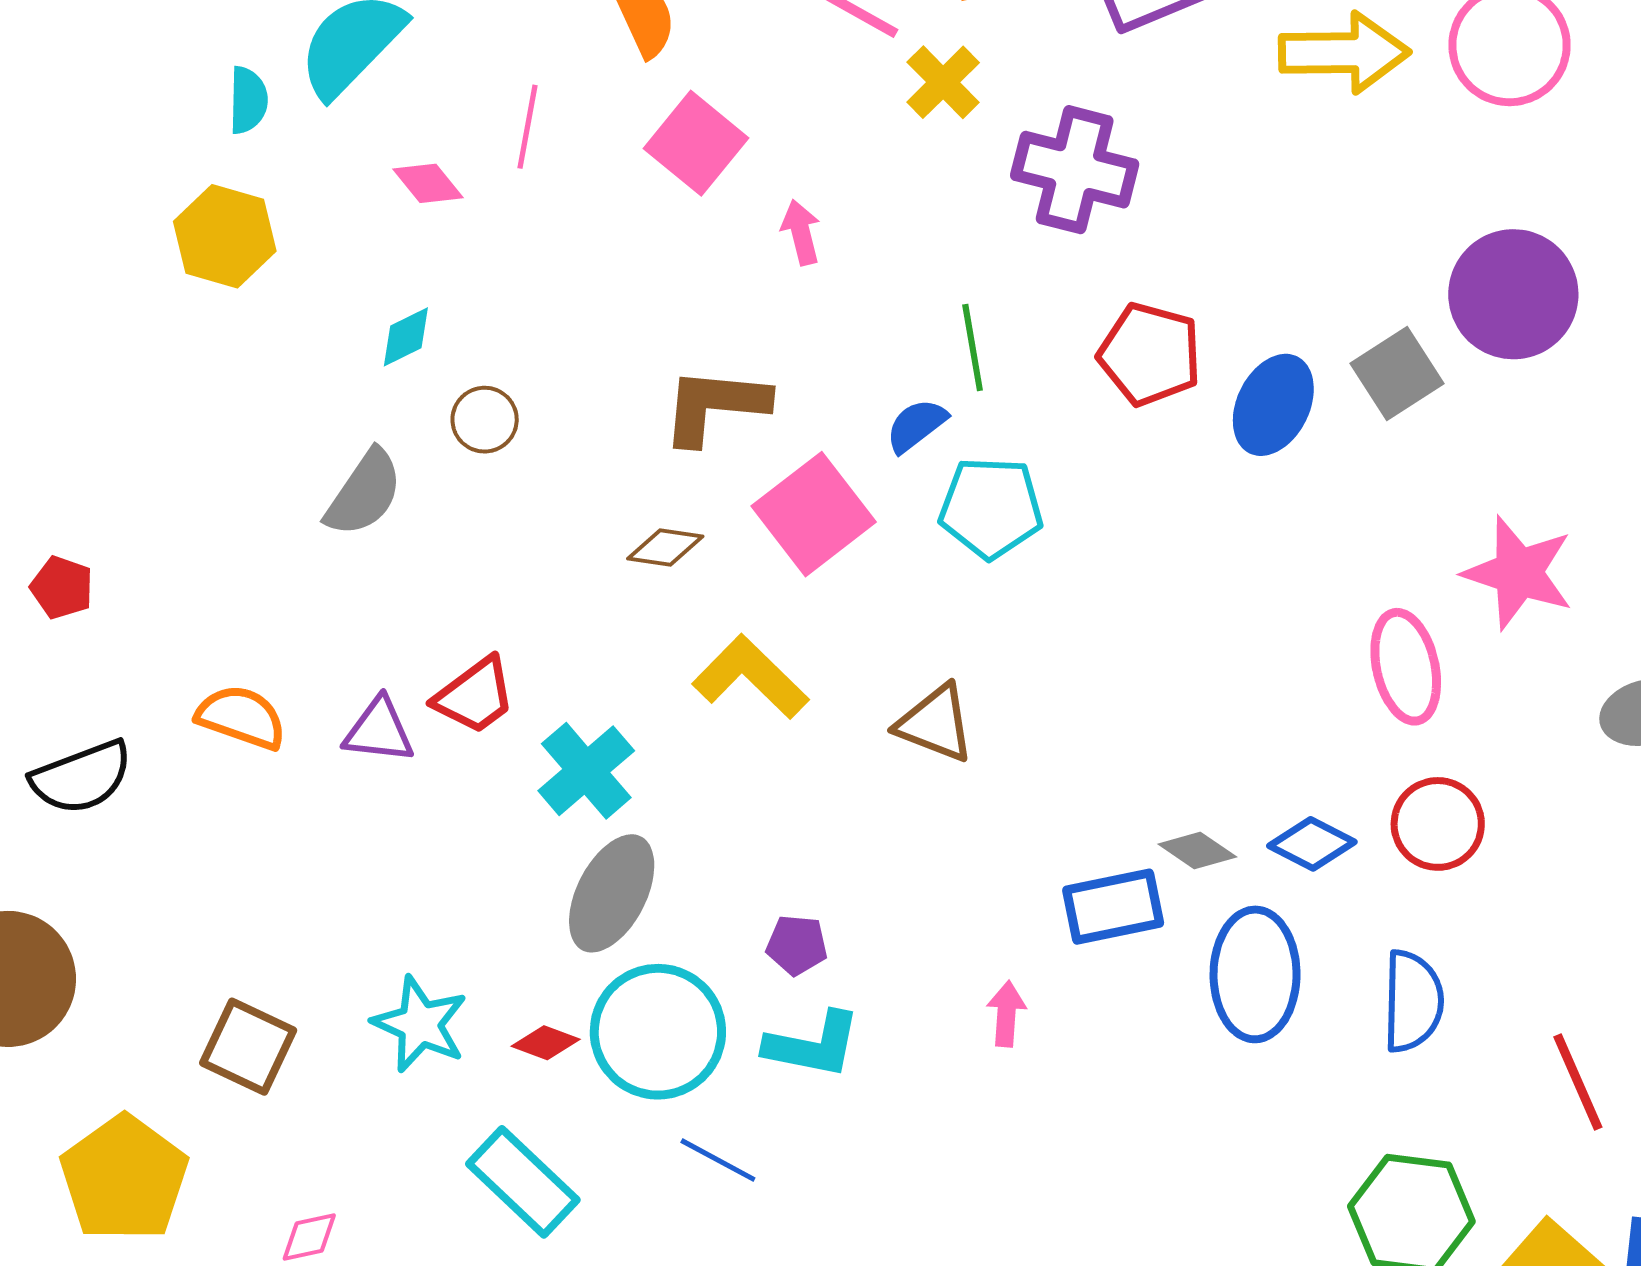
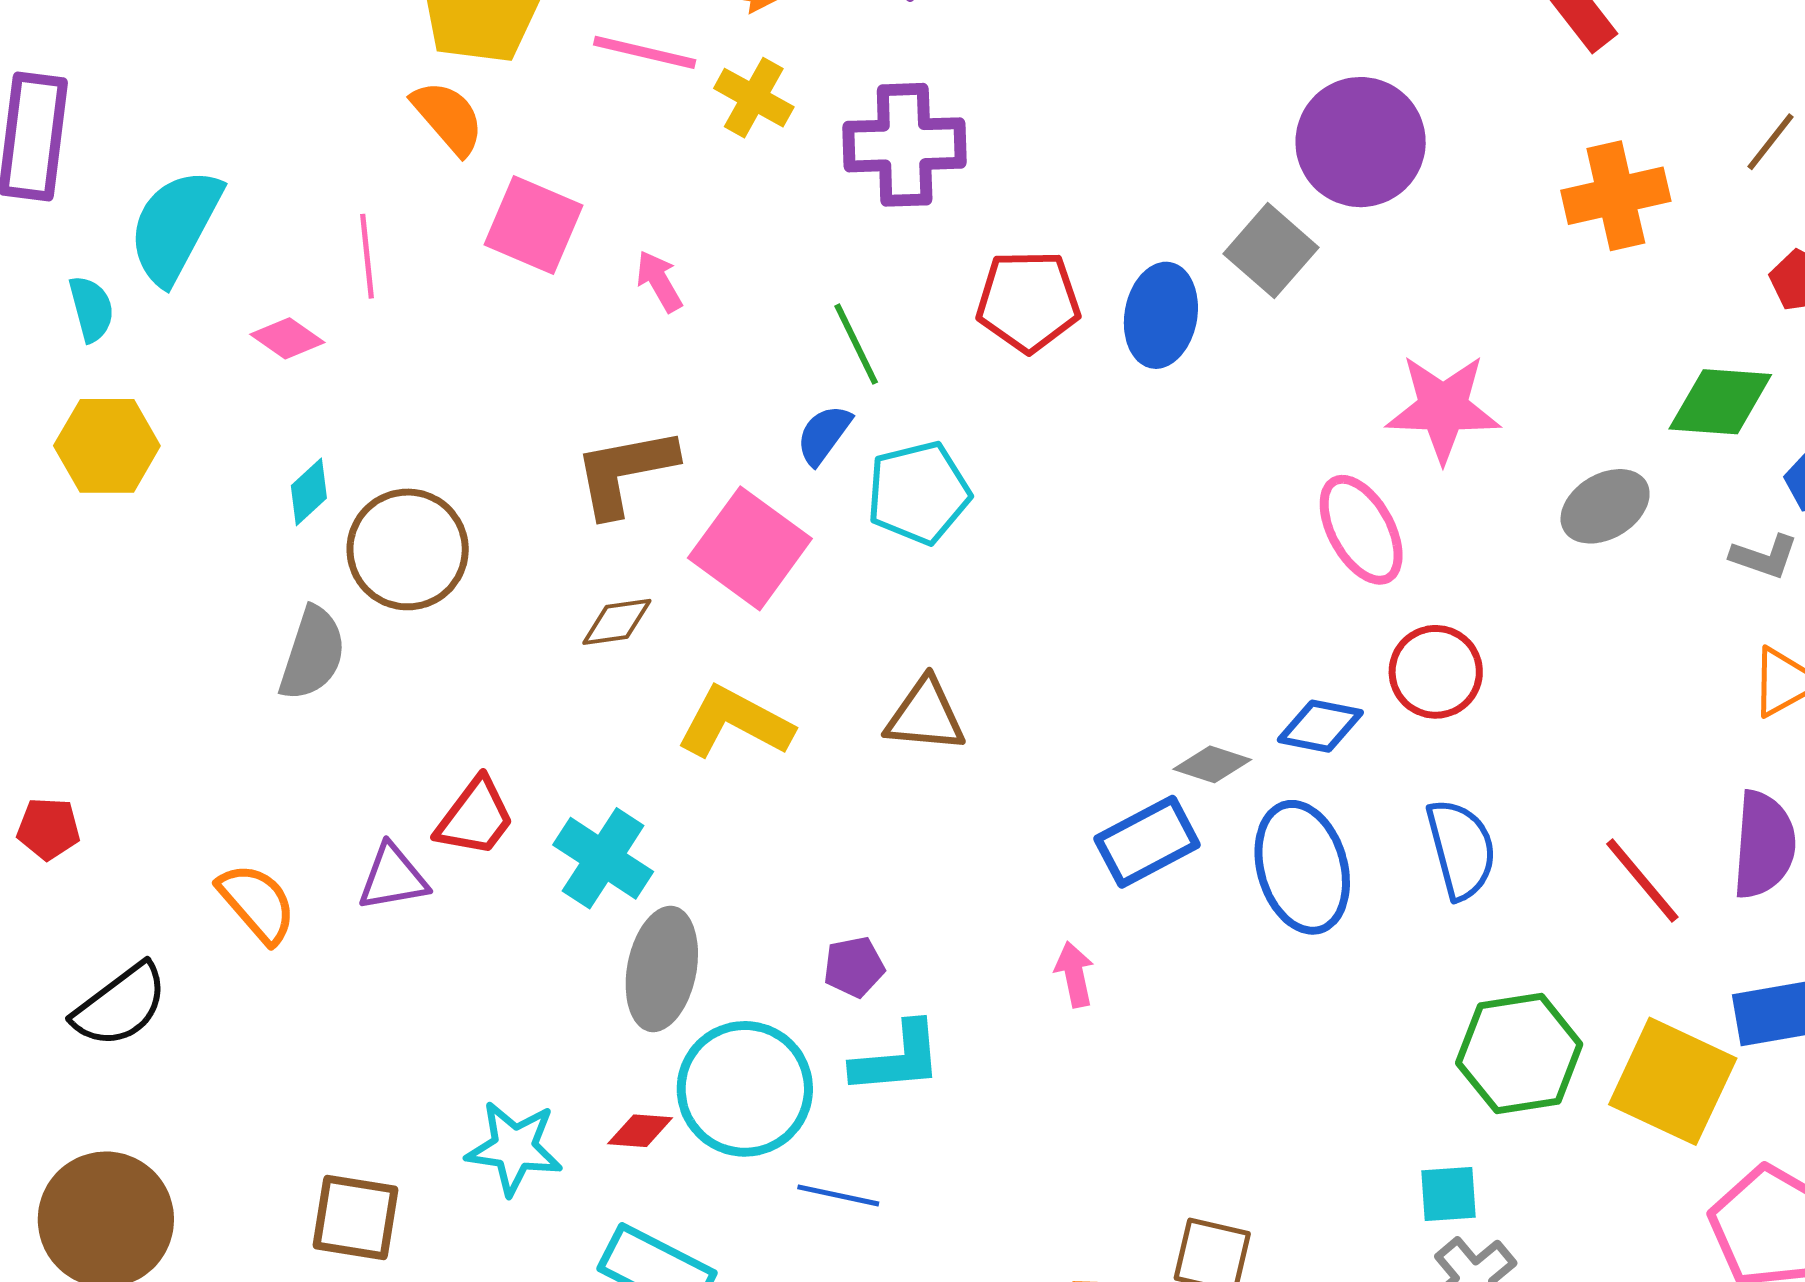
brown circle: (485, 420) -> (408, 549), size x1.8
orange semicircle: (241, 717) -> (257, 903), turned 46

